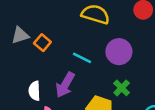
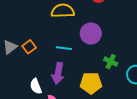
orange square: (42, 43) -> (29, 47), turned 32
green cross: (122, 88) -> (111, 62), moved

